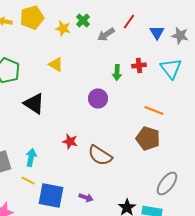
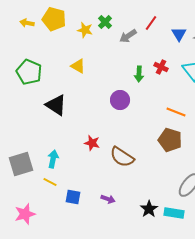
yellow pentagon: (32, 17) -> (54, 19), turned 30
red cross: (139, 65) -> (161, 67), turned 32
blue square: (51, 195) -> (73, 197), size x0.6

